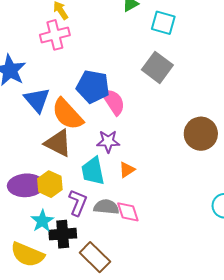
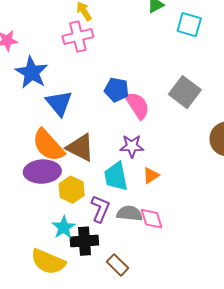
gray square: (157, 67) -> (185, 92), moved
blue pentagon: (93, 87) -> (117, 90), size x0.7
orange semicircle: (67, 114) -> (48, 145), moved
purple ellipse: (26, 185) -> (42, 172), moved
brown rectangle: (95, 257) -> (117, 265), size x0.7

